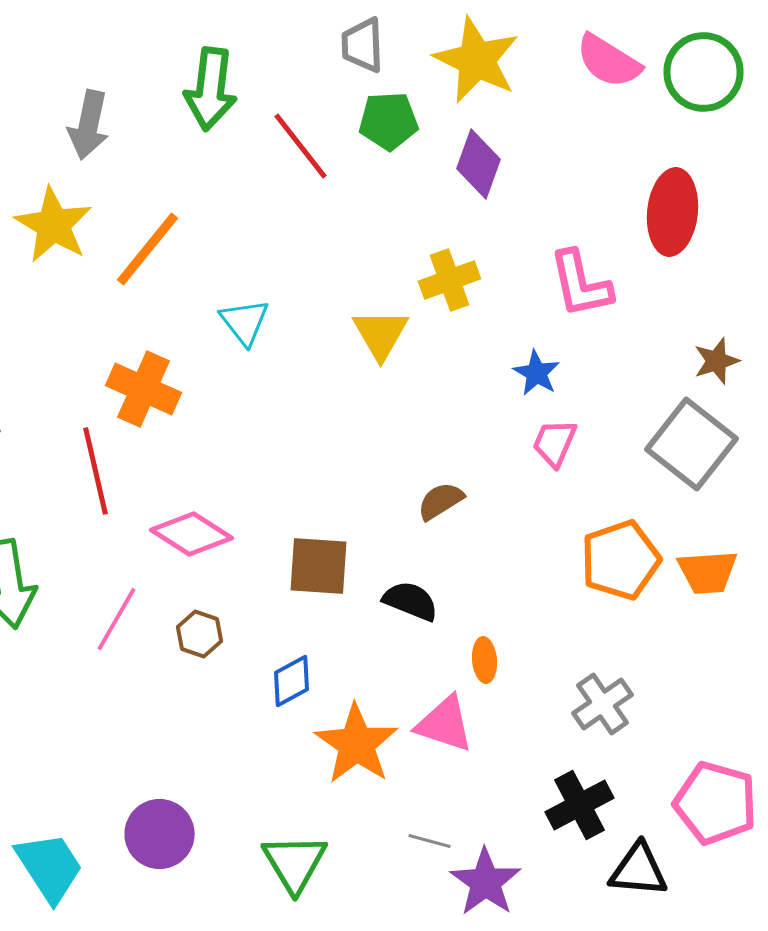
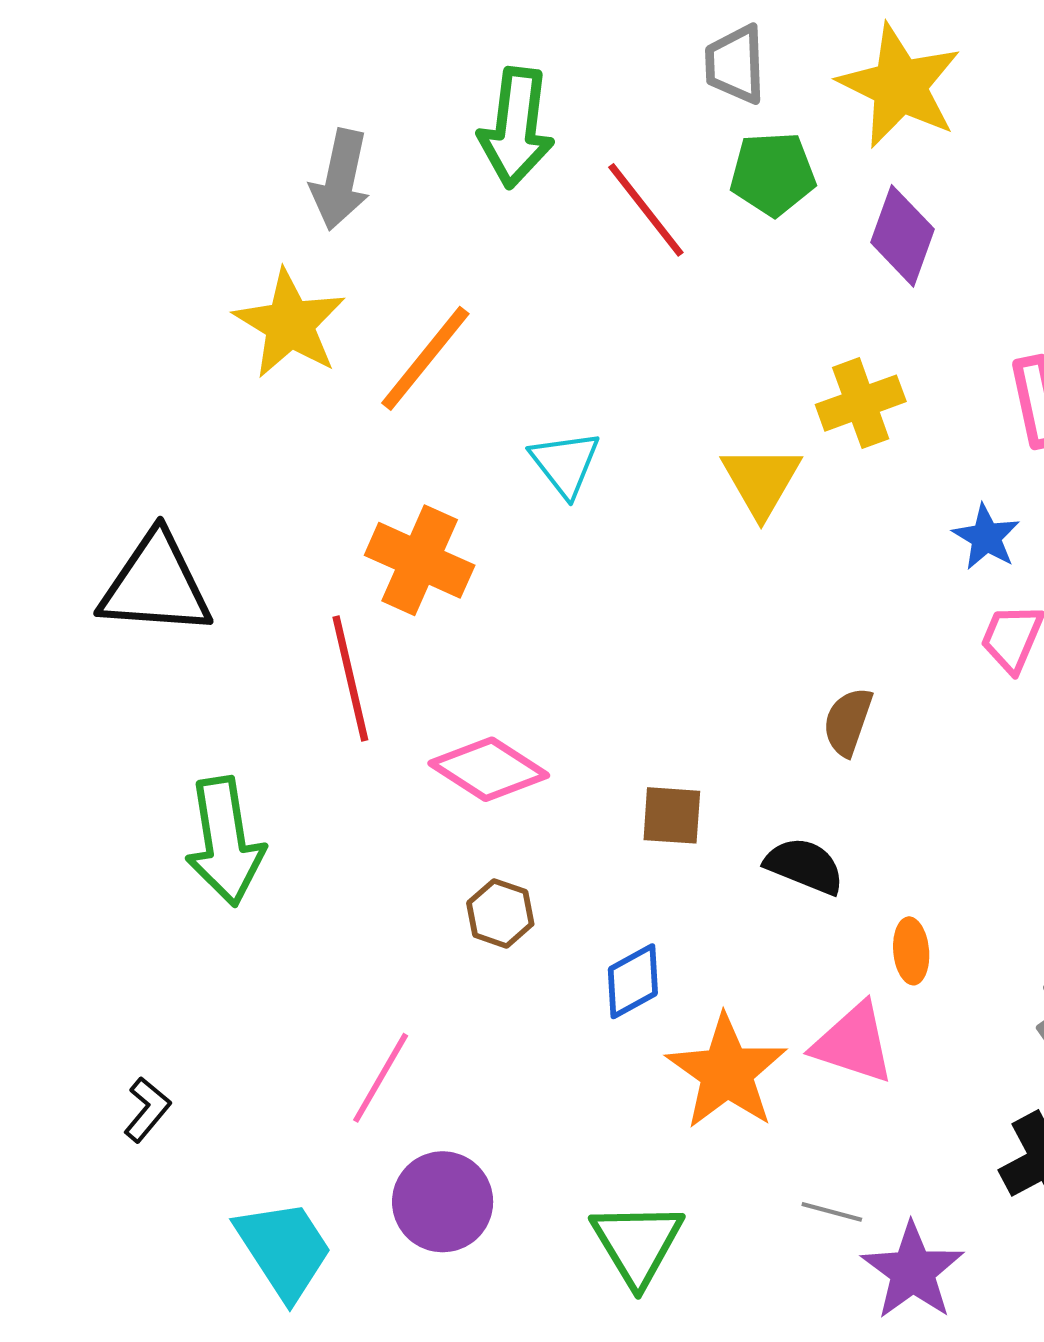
brown semicircle: (440, 501) -> (848, 722), turned -39
brown square: (318, 566) -> (672, 815), size x0.7
pink line: (116, 619) -> (381, 1078), moved

